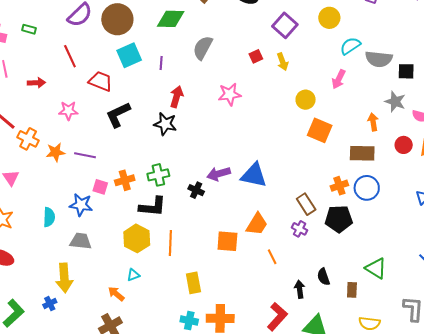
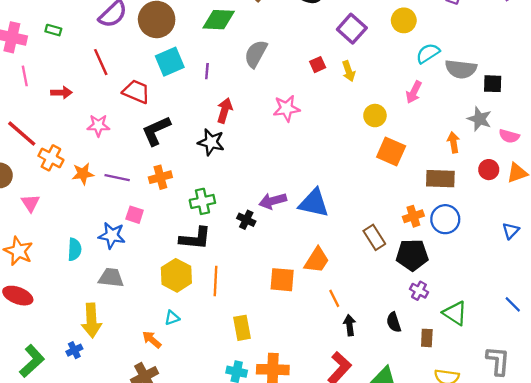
orange cross: (125, 180) -> (160, 177), moved
purple cross: (300, 229) -> (419, 291), moved
black arrow: (300, 289) -> (350, 325), moved

